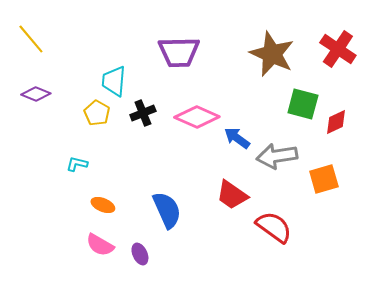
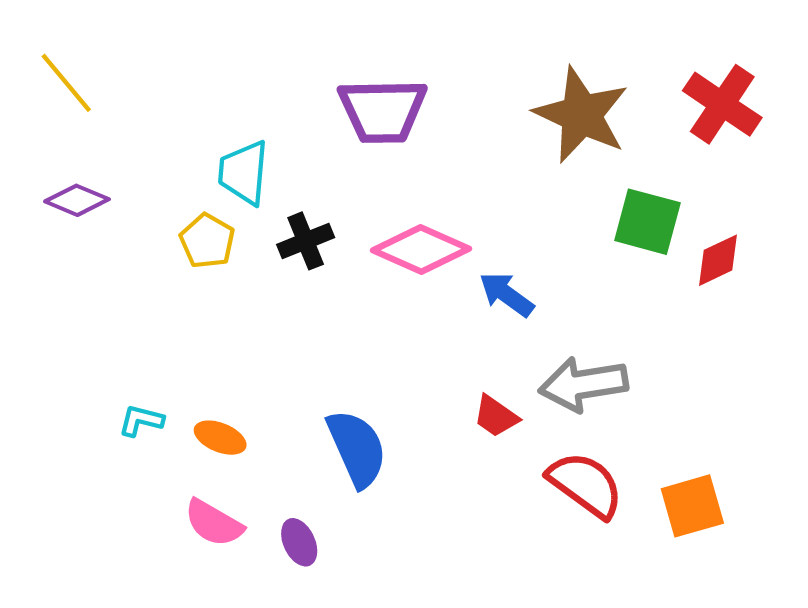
gray arrow: (277, 156) -> (583, 384), moved
cyan L-shape: (77, 164) -> (141, 420), moved
orange square: (324, 179) -> (692, 506), moved
red trapezoid: (232, 195) -> (496, 416), size x0.7

